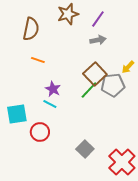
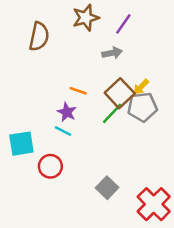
gray arrow: (98, 40) -> (112, 53), moved
orange line: (38, 60) -> (78, 91), moved
yellow arrow: (128, 67) -> (141, 87), moved

